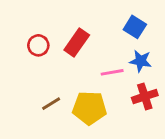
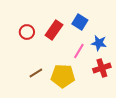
blue square: (135, 27) -> (80, 22), moved
pink line: (112, 72) -> (79, 51), turned -49

